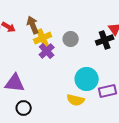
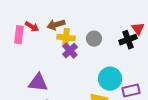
brown arrow: (33, 25) -> (56, 25), turned -84
yellow cross: (43, 38) -> (66, 38), turned 30

